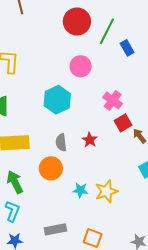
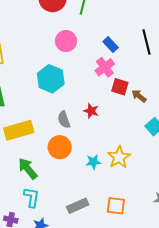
blue rectangle: (127, 48) -> (111, 45), moved
pink cross: (113, 100) -> (105, 67), turned 30
red square: (123, 123) -> (120, 87), turned -30

